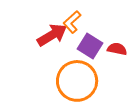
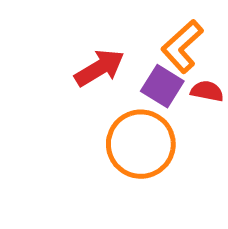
orange L-shape: (72, 22) -> (182, 46), moved, size x1.4

